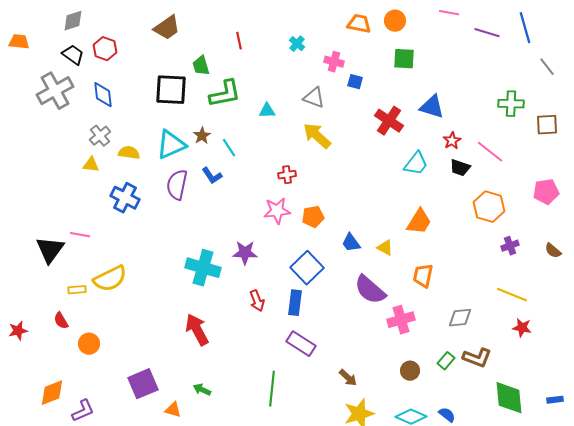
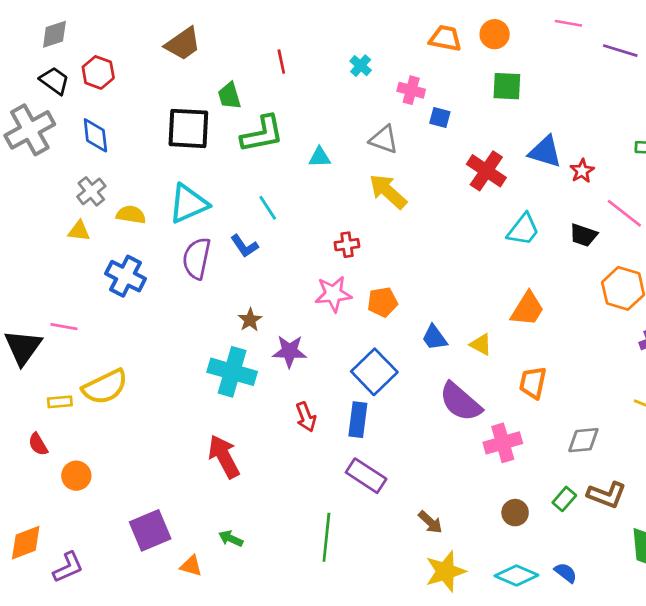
brown star: (202, 136) -> (250, 320), moved
red star: (452, 141) -> (582, 171), moved

